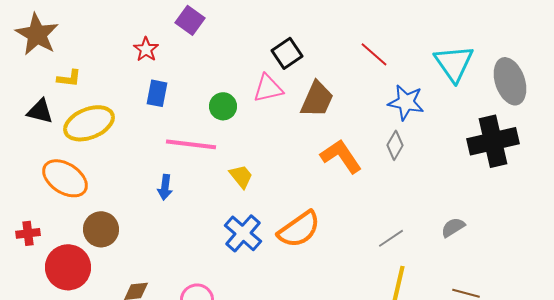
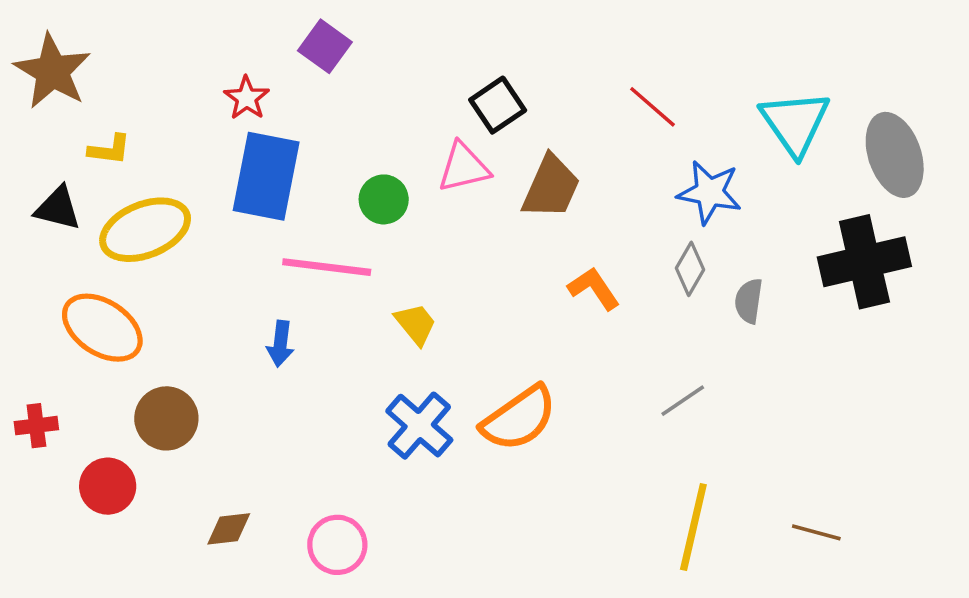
blue rectangle: (157, 93) -> (266, 176), size x1.8
orange L-shape: (341, 156) -> (594, 288), size x0.7
gray semicircle: (453, 227) -> (749, 301), moved, turned -50
gray line: (391, 238) -> (683, 401), moved
red circle: (68, 267) -> (108, 486), size x0.7

